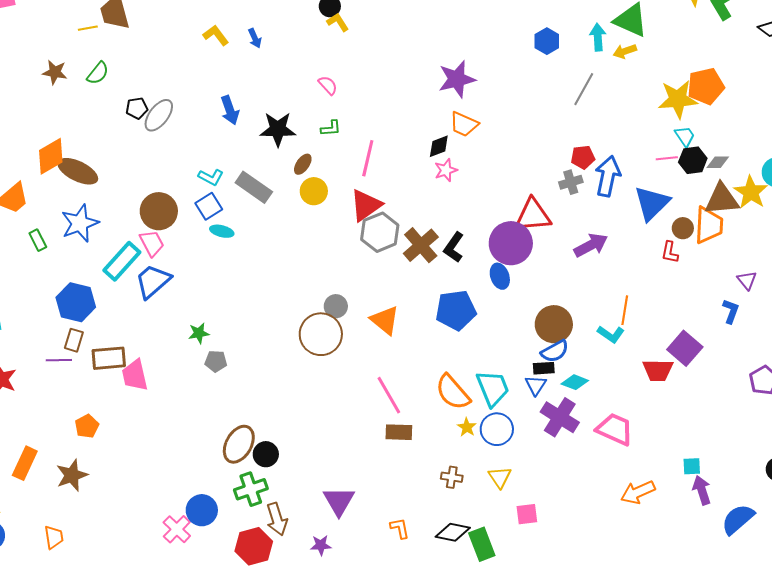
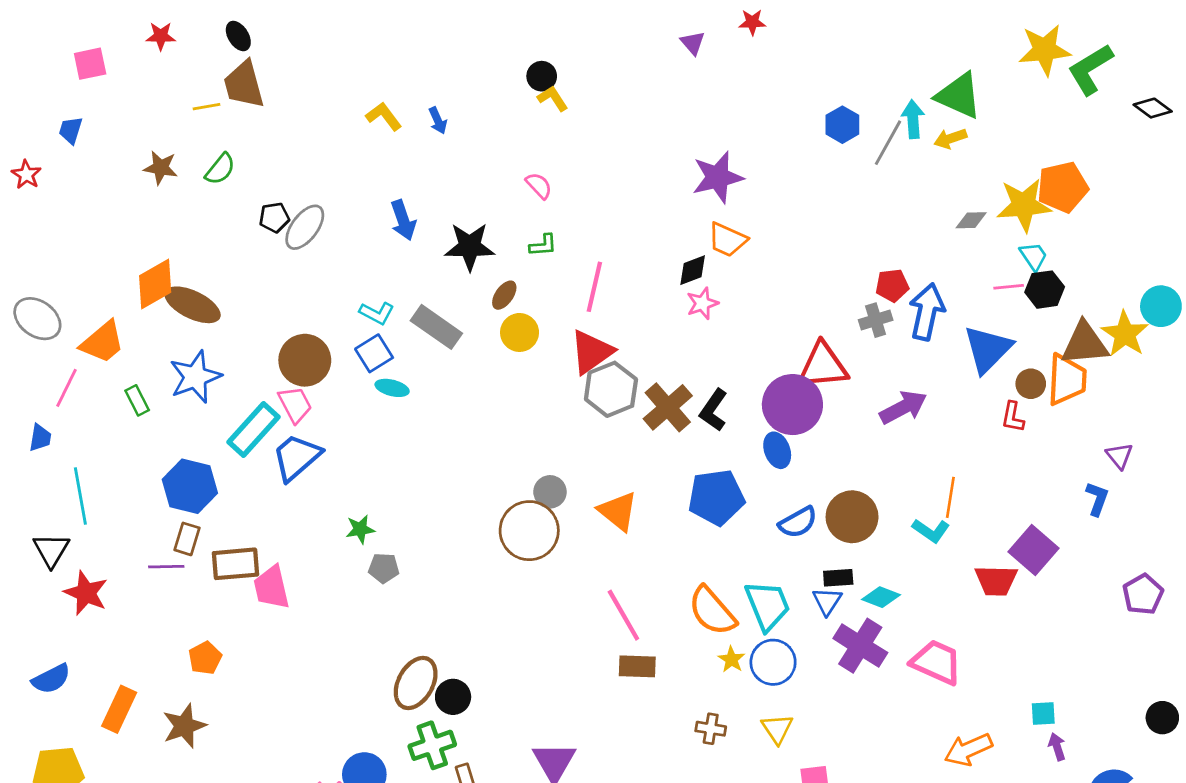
gray line: (584, 89) -> (888, 143), moved
gray diamond: (718, 162) -> (971, 220), moved
blue semicircle: (555, 351) -> (798, 522), moved
purple arrow: (702, 490) -> (1057, 747), size x0.7

